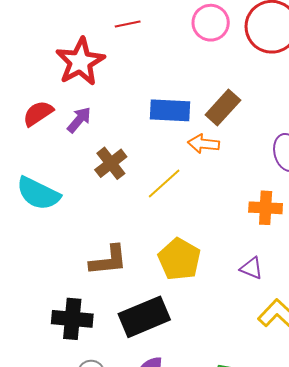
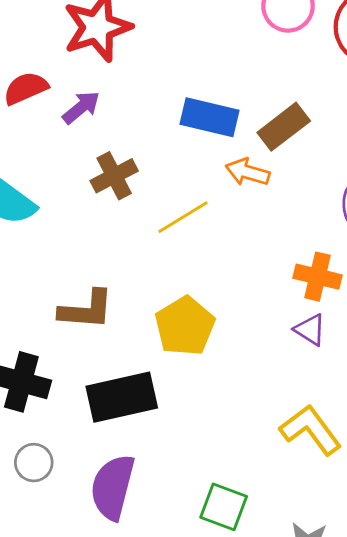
purple triangle: (251, 268) -> (310, 330), moved

